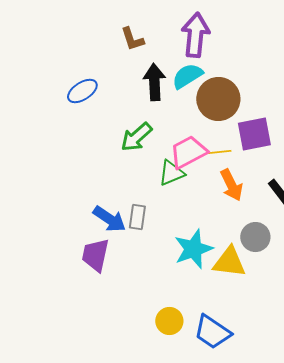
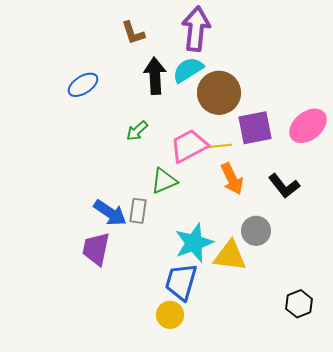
green arrow: (136, 137) -> (137, 131), size x0.7
green triangle: (171, 173) -> (164, 181), moved
blue trapezoid: (212, 332) -> (181, 282), moved, turned 72

